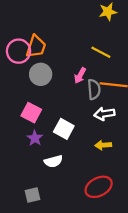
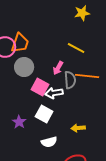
pink square: (31, 113) -> (40, 87), moved
white arrow: (104, 114) -> (54, 93), moved
white semicircle: (53, 161) -> (49, 142), moved

